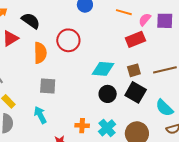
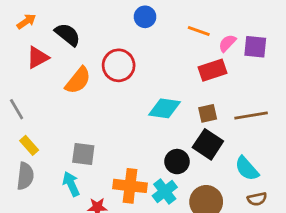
orange semicircle: (40, 53) -> (78, 80), turned 35
gray square: (48, 86) -> (83, 154), moved
black circle: (108, 94) -> (177, 162), moved
cyan arrow: (40, 115) -> (71, 184), moved
orange cross: (82, 126) -> (130, 186), size x1.6

